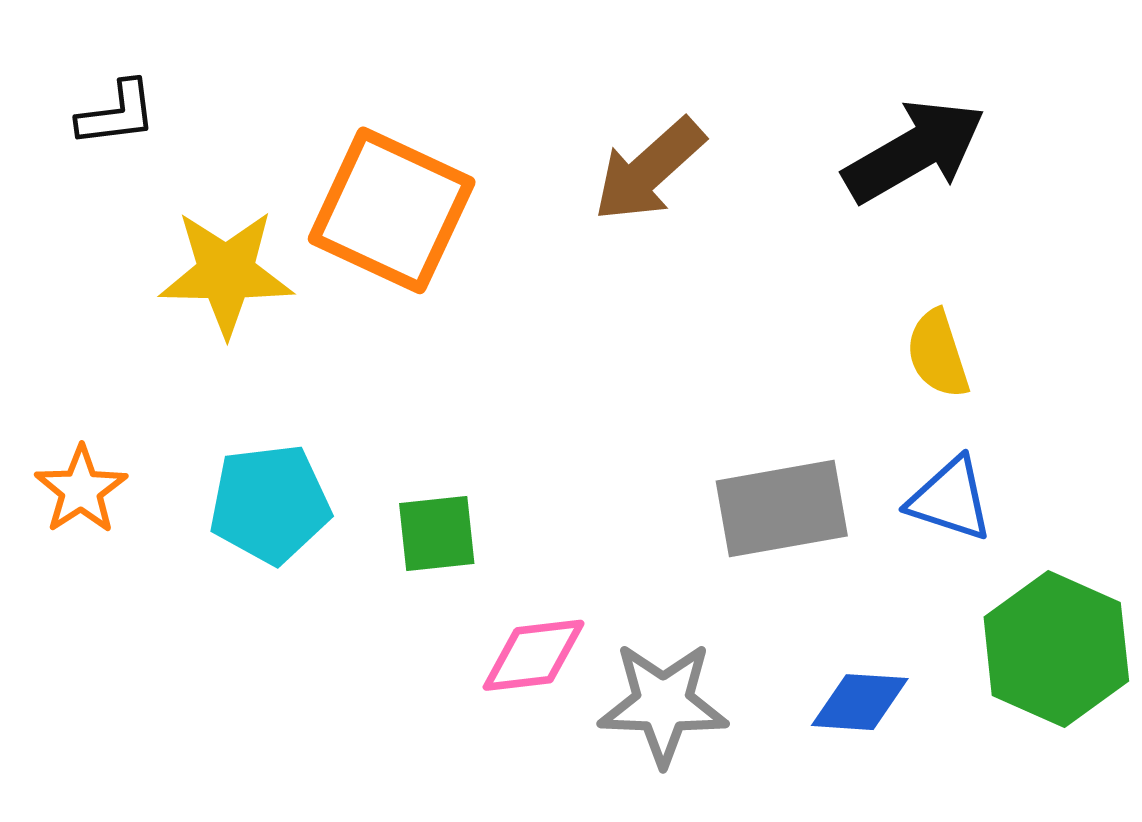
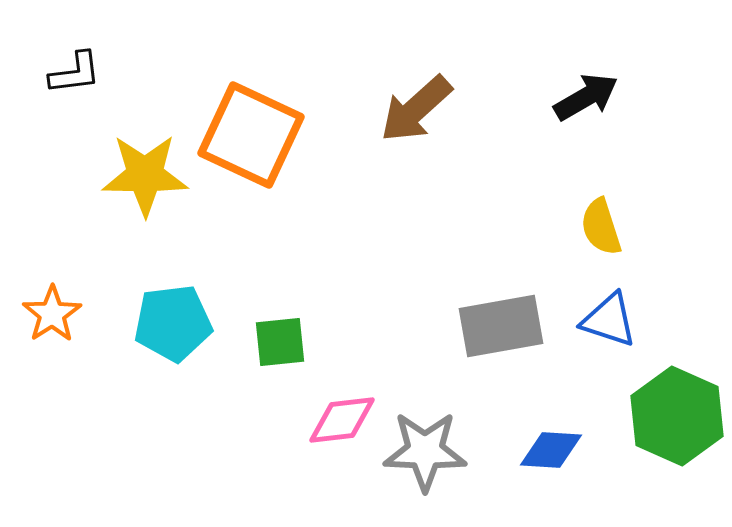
black arrow: (914, 151) -> (586, 97), size x0.7

